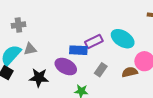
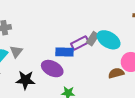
gray triangle: (30, 49) -> (16, 52), turned -40
gray rectangle: (101, 70) -> (93, 39), moved

